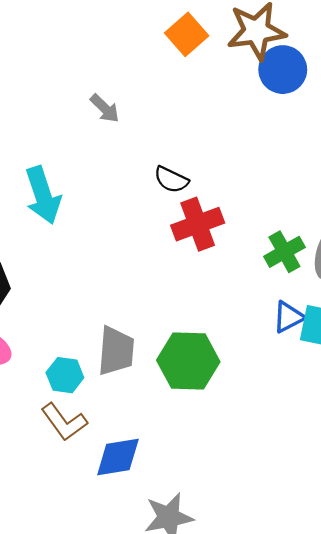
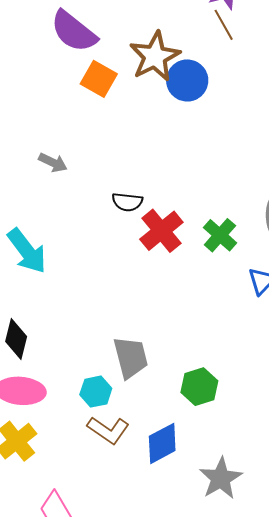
green cross: (284, 252) -> (220, 235), moved
green hexagon: (188, 361) -> (199, 387), moved, size x0.7

